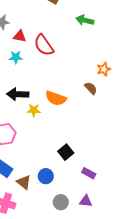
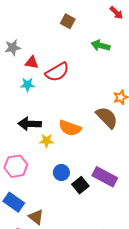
red semicircle: (44, 45) -> (57, 72), turned -85
brown semicircle: (91, 88) -> (107, 117), size x1.6
purple rectangle: (89, 173) -> (105, 177), moved, size x1.6
blue circle: (46, 176) -> (61, 172), moved

